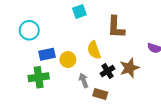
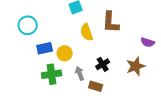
yellow semicircle: (94, 50) -> (87, 32), moved
brown star: (129, 68) -> (136, 66), moved
green cross: (39, 77) -> (52, 74), moved

